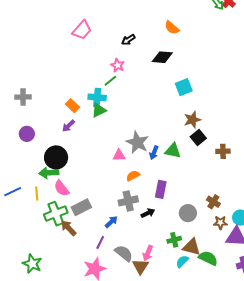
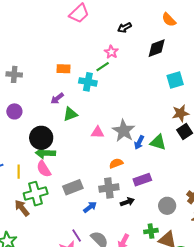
black diamond: (162, 57) -> (157, 48), turned -30
orange rectangle: (73, 106) -> (63, 69), moved, turned -48
green triangle: (99, 110) -> (70, 114), moved
purple arrow: (68, 126) -> (57, 98), moved
pink triangle: (119, 155) -> (98, 132), moved
green arrow: (49, 173) -> (45, 153), moved
purple rectangle: (161, 189) -> (142, 180), turned 54
gray rectangle: (81, 207) -> (73, 187), moved
brown arrow: (68, 228) -> (22, 208), moved
purple line: (100, 242) -> (77, 236), moved, turned -64

